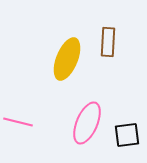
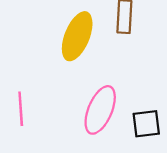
pink line: (18, 122) -> (21, 109), turned 72

